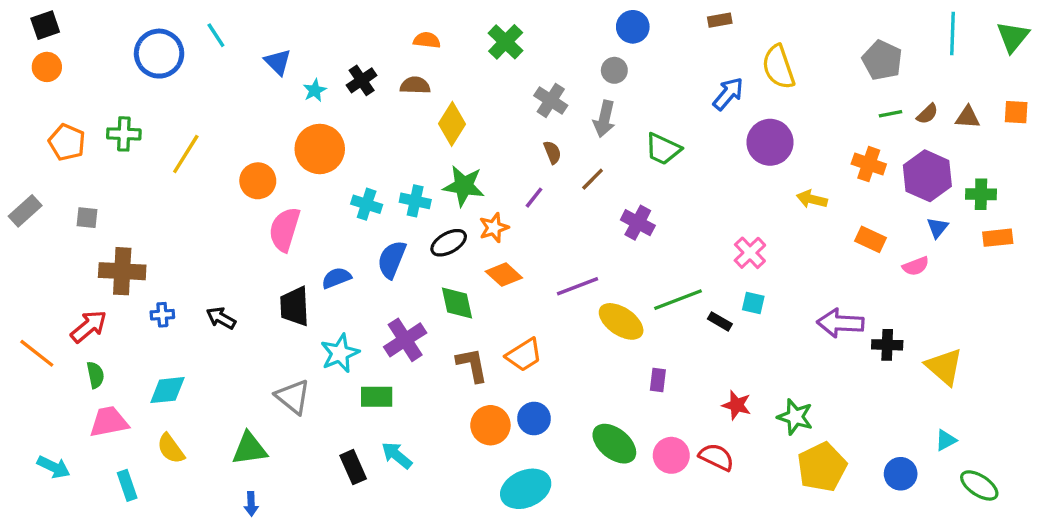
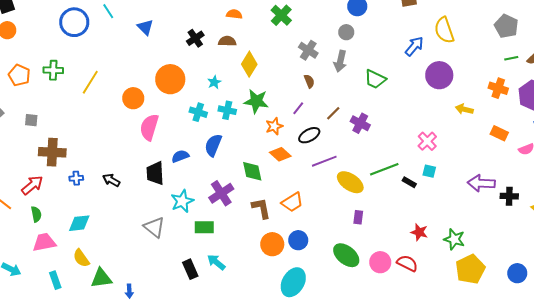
cyan star: (315, 90) -> (214, 82), moved
brown line: (593, 179) -> (333, 113), moved
black ellipse: (449, 243) -> (309, 135), moved
purple rectangle: (658, 380) -> (358, 217), moved
green triangle: (249, 449) -> (101, 278), moved
cyan ellipse: (526, 489) -> (293, 282), turned -36

